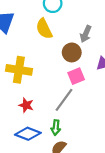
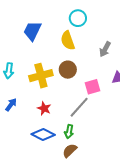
brown circle: (72, 52) -> (68, 70), moved
yellow cross: (19, 70) -> (41, 76), turned -30

